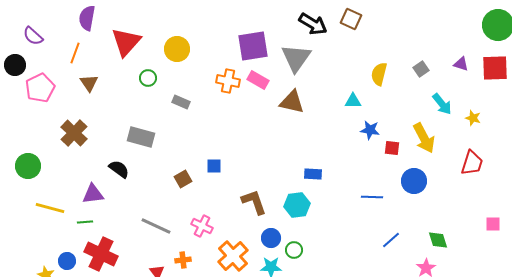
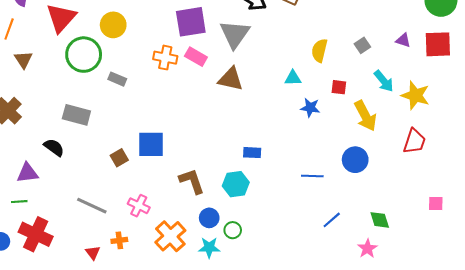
green circle: (148, 78) -> (84, 55), size x2.0
yellow star: (473, 118) -> (415, 95), size x1.8
red square: (392, 148) -> (339, 87), moved
blue square: (214, 166) -> (151, 144), size x1.8

